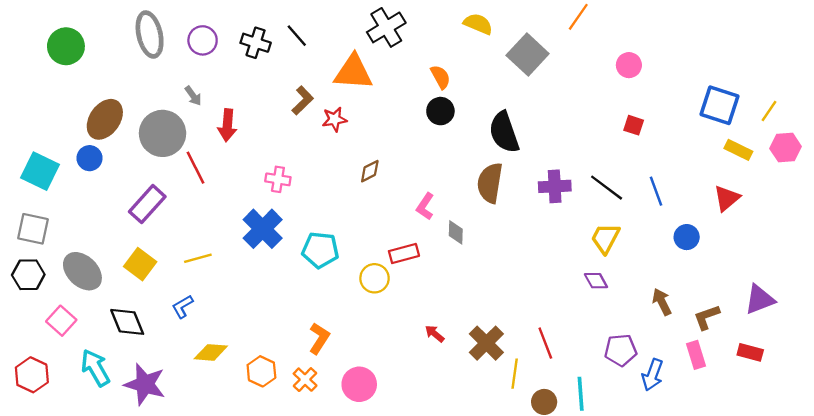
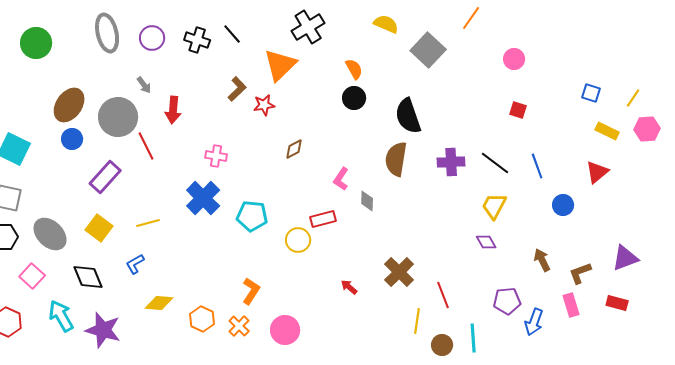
orange triangle: (353, 72) -> (280, 65), turned -48
blue square: (720, 105) -> (591, 93), size x0.6
blue circle: (90, 158) -> (72, 139), moved
brown cross: (486, 343) -> (399, 272), moved

